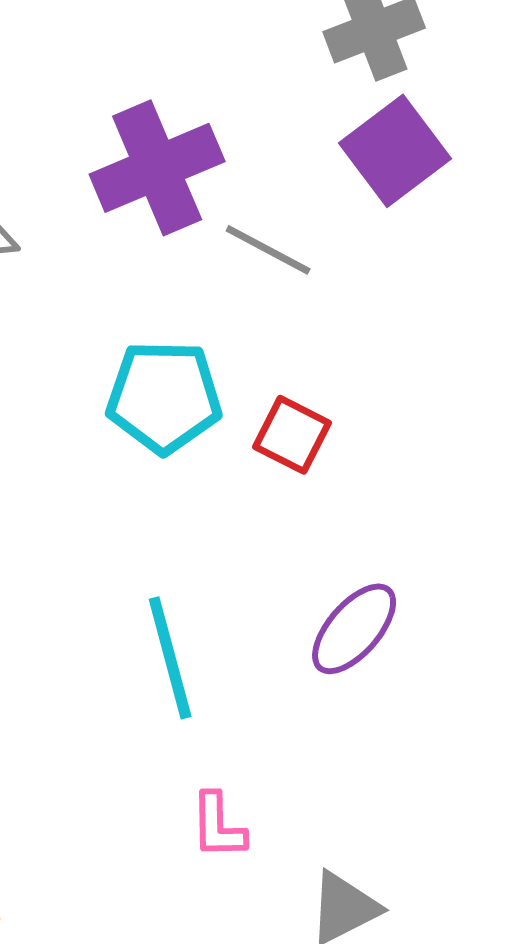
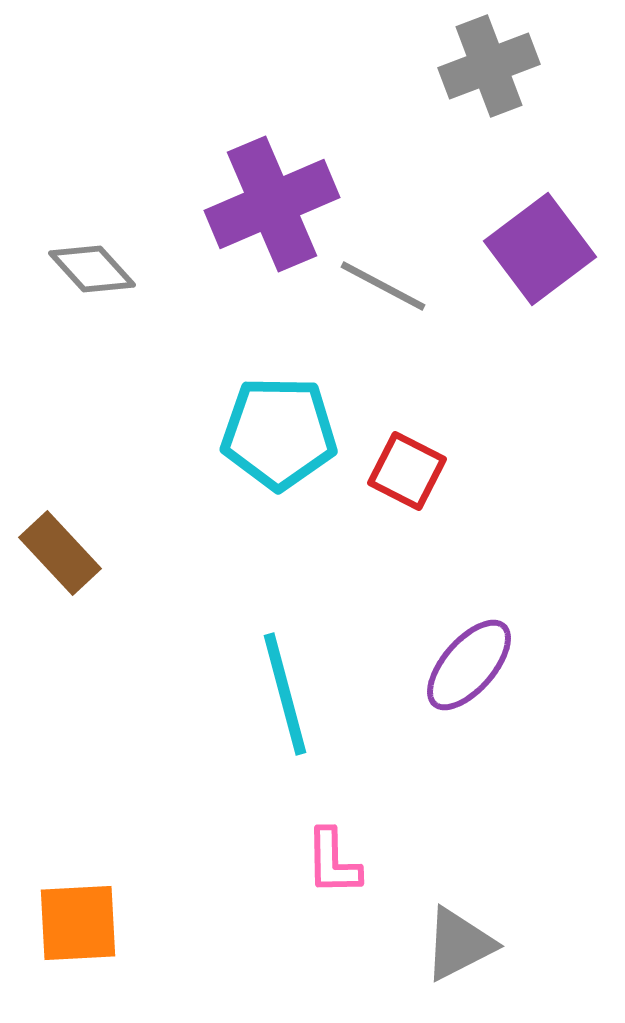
purple square: (395, 151) -> (540, 249), moved

